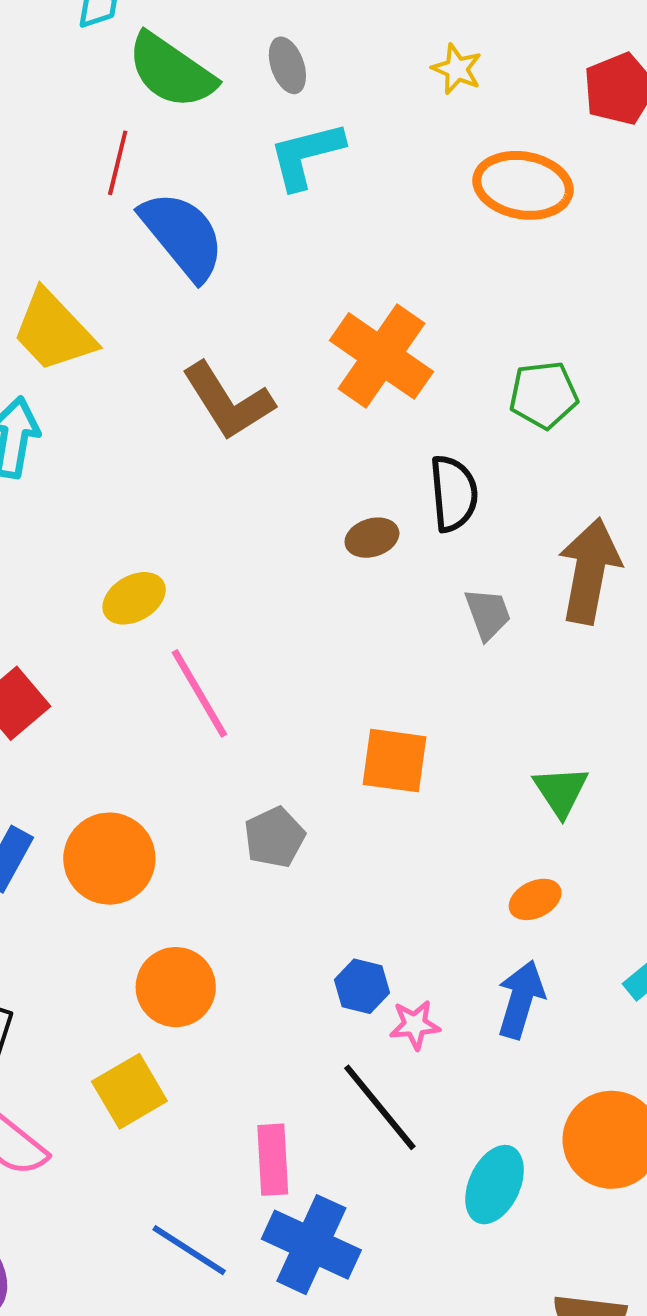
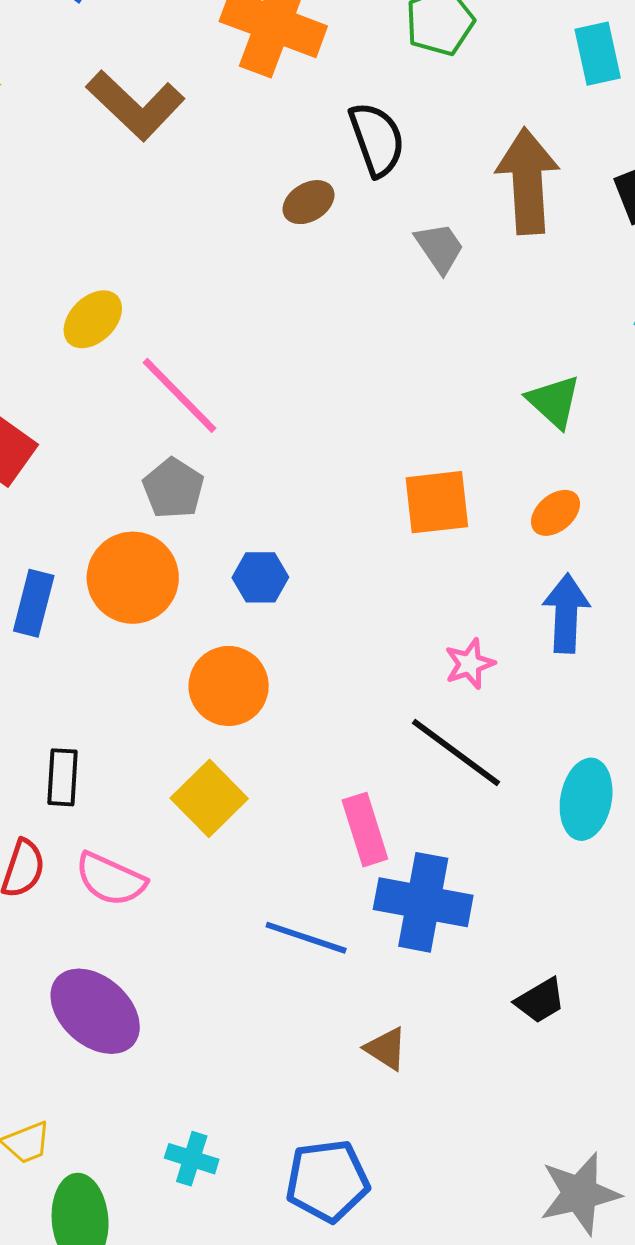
orange square: (394, 761) -> (437, 502), moved
gray pentagon: (275, 837) -> (173, 488), moved
blue hexagon: (362, 986) -> (260, 577), moved

